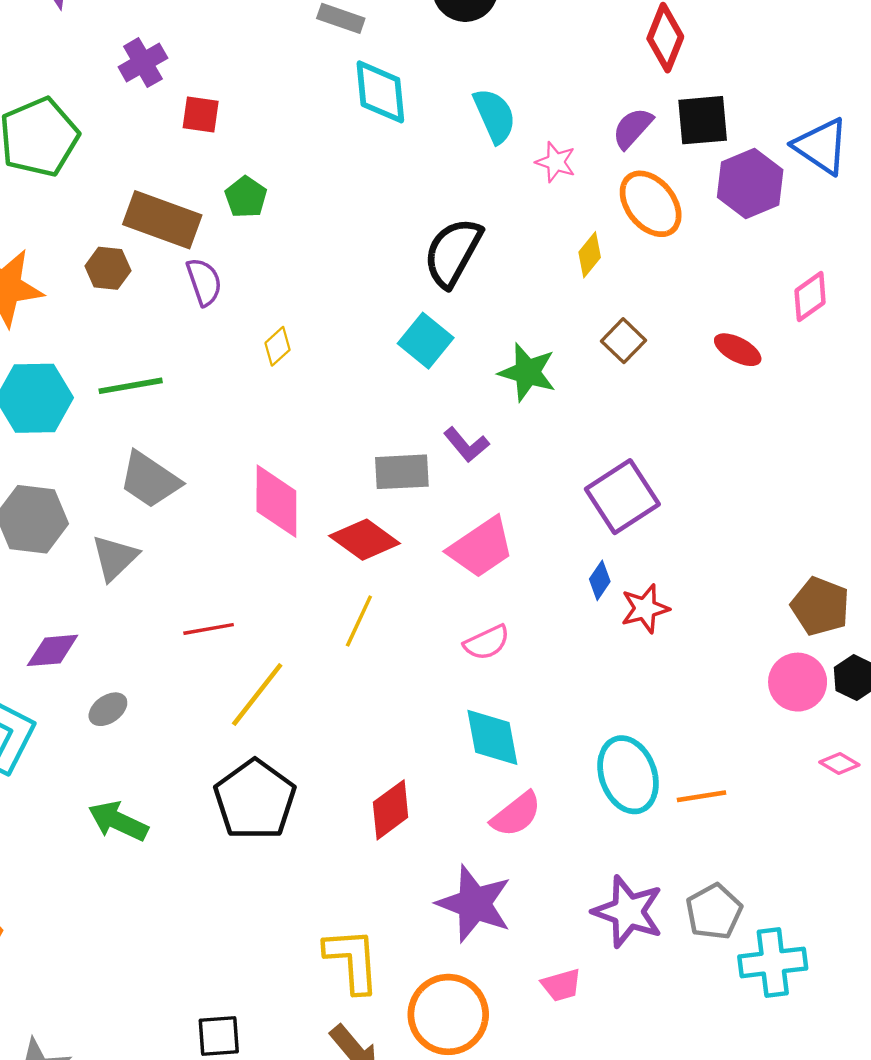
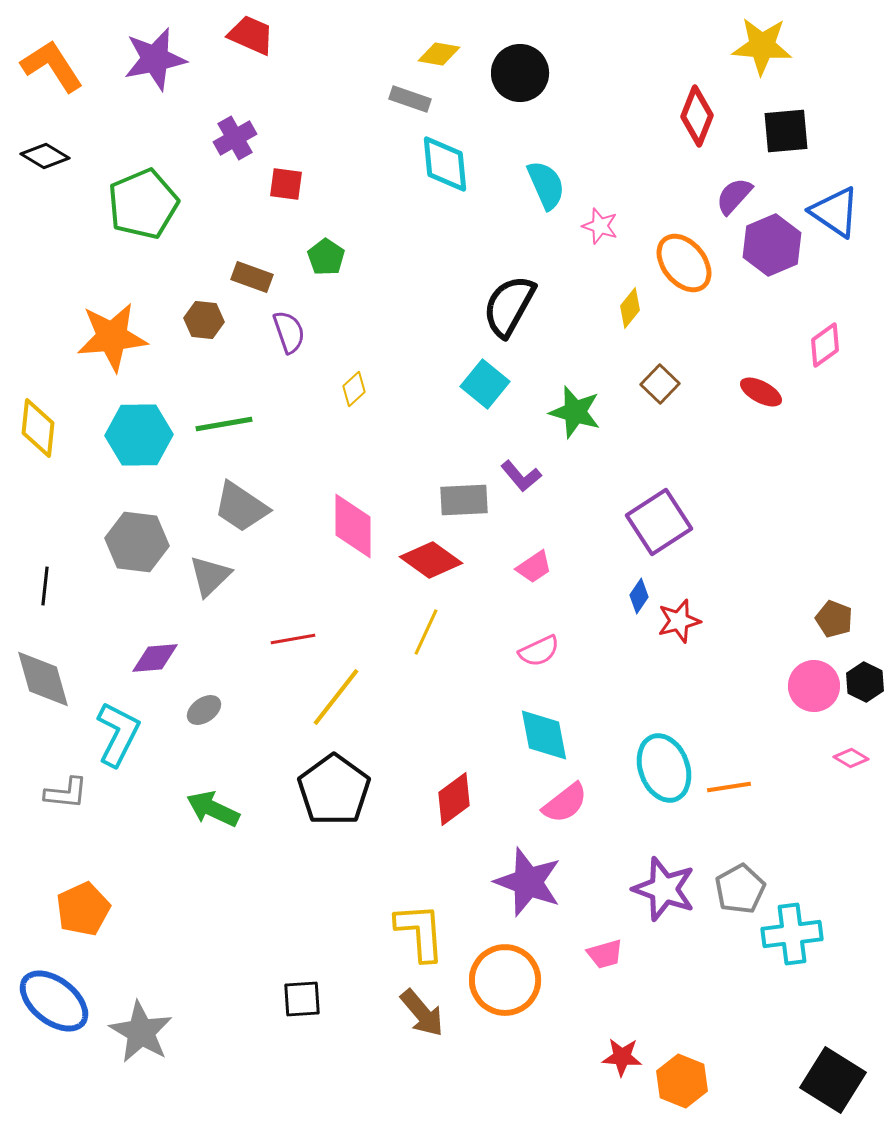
black square: (703, 120) -> (786, 131), moved
purple semicircle: (633, 128) -> (734, 196), moved
brown rectangle: (162, 220) -> (252, 277), size x0.6
pink trapezoid: (481, 548) -> (534, 567), size x0.6
brown pentagon: (820, 606) -> (834, 619), size x0.7

